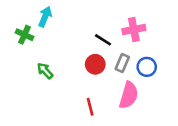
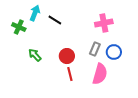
black line: (103, 40) -> (55, 20), moved
red circle: (95, 64) -> (67, 56), moved
red line: (90, 107) -> (70, 74), moved

